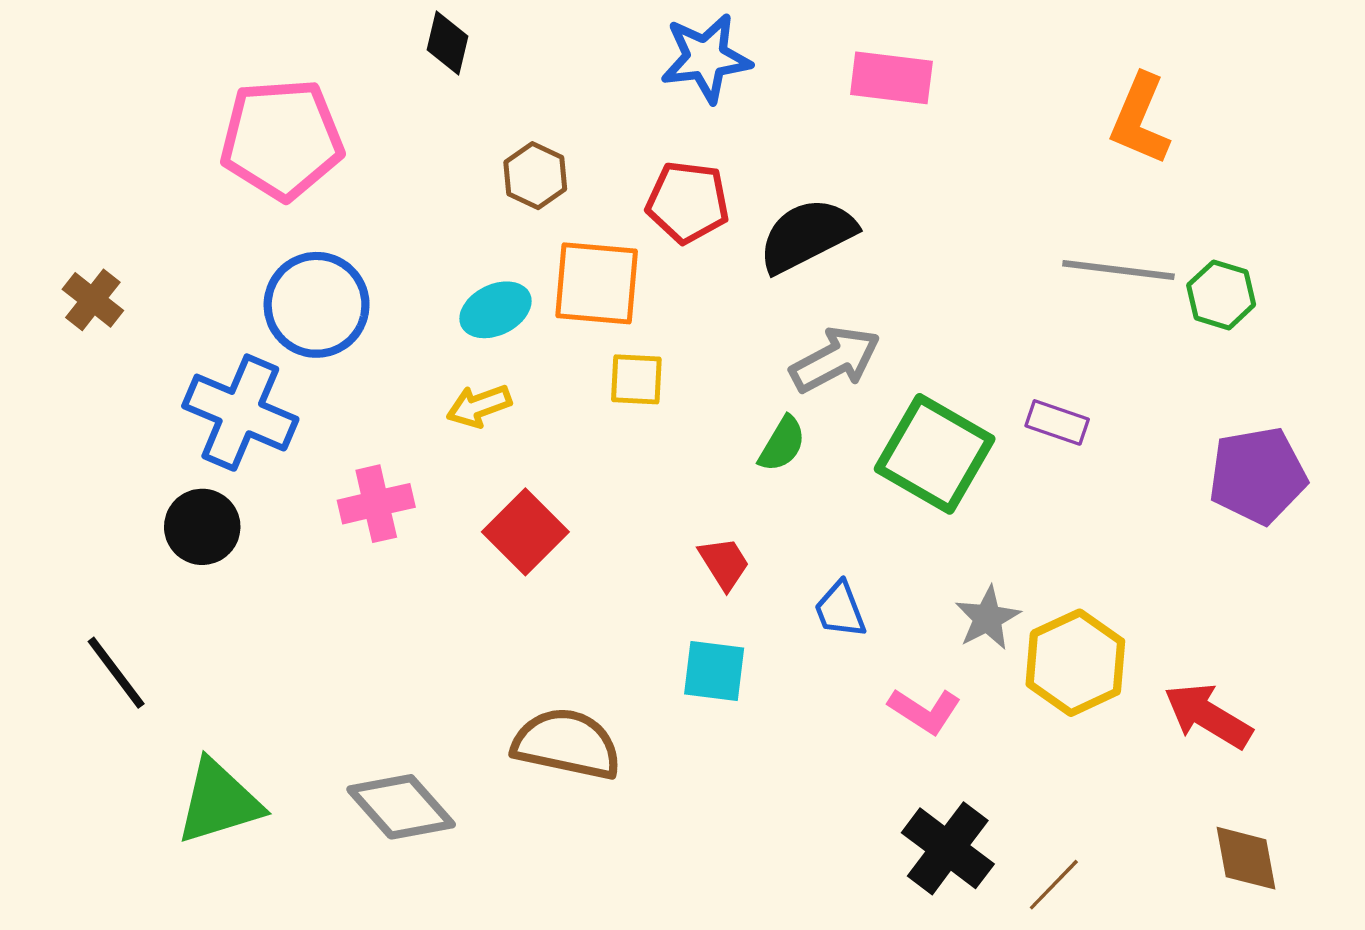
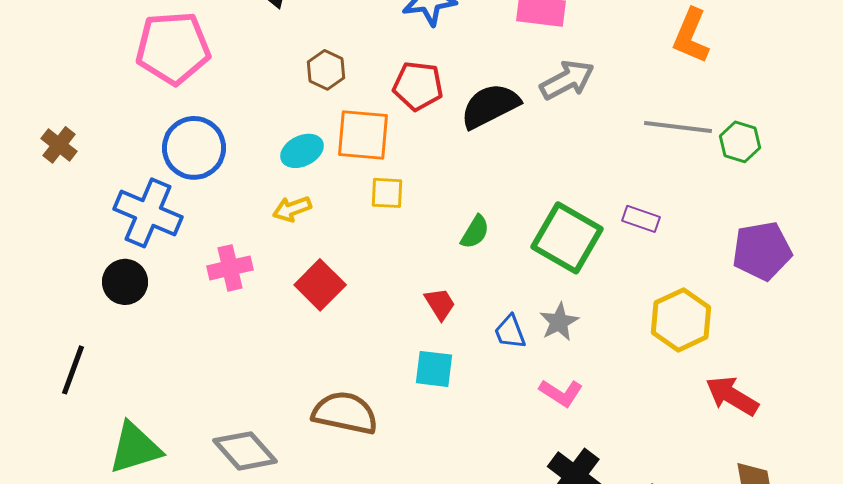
gray arrow: (835, 360) -> (567, 80), moved
gray star: (988, 618) -> (559, 322), moved
yellow hexagon: (1075, 663) -> (681, 320), moved
black line: (116, 673) -> (73, 370), turned 57

